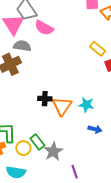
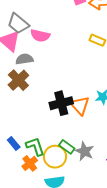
black cross: (45, 99) -> (61, 103), size x1.6
yellow circle: (23, 148) -> (55, 157), size x1.5

